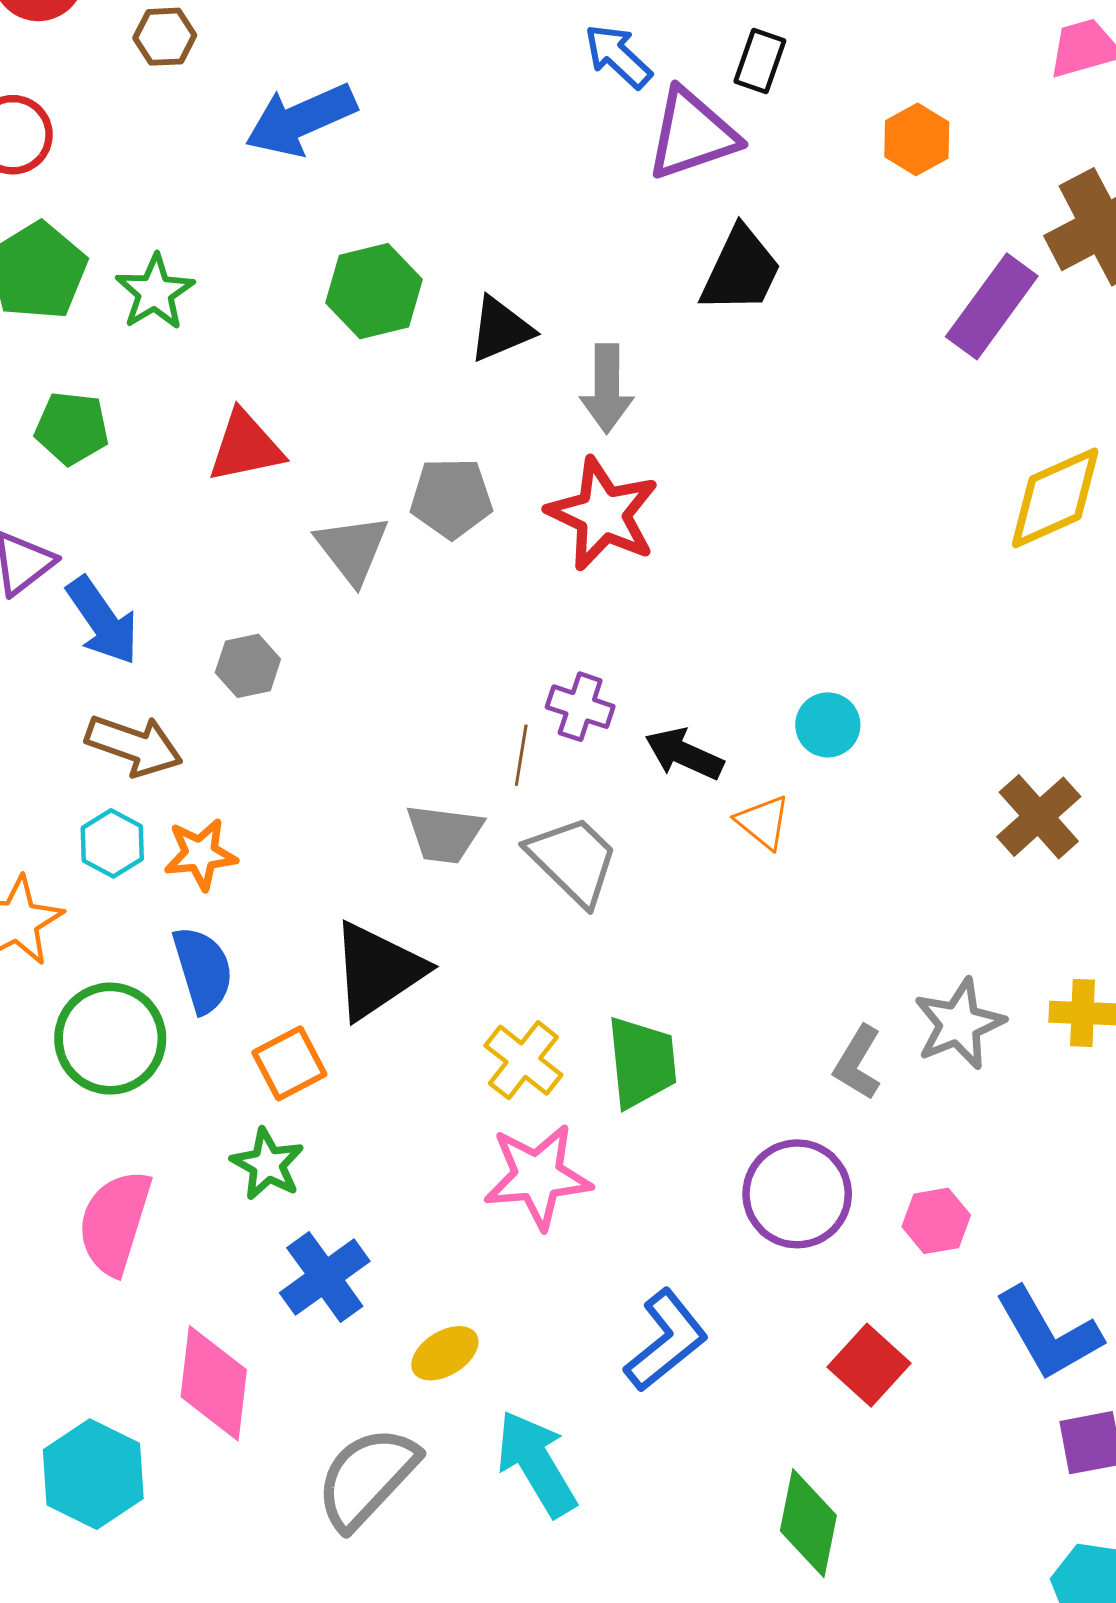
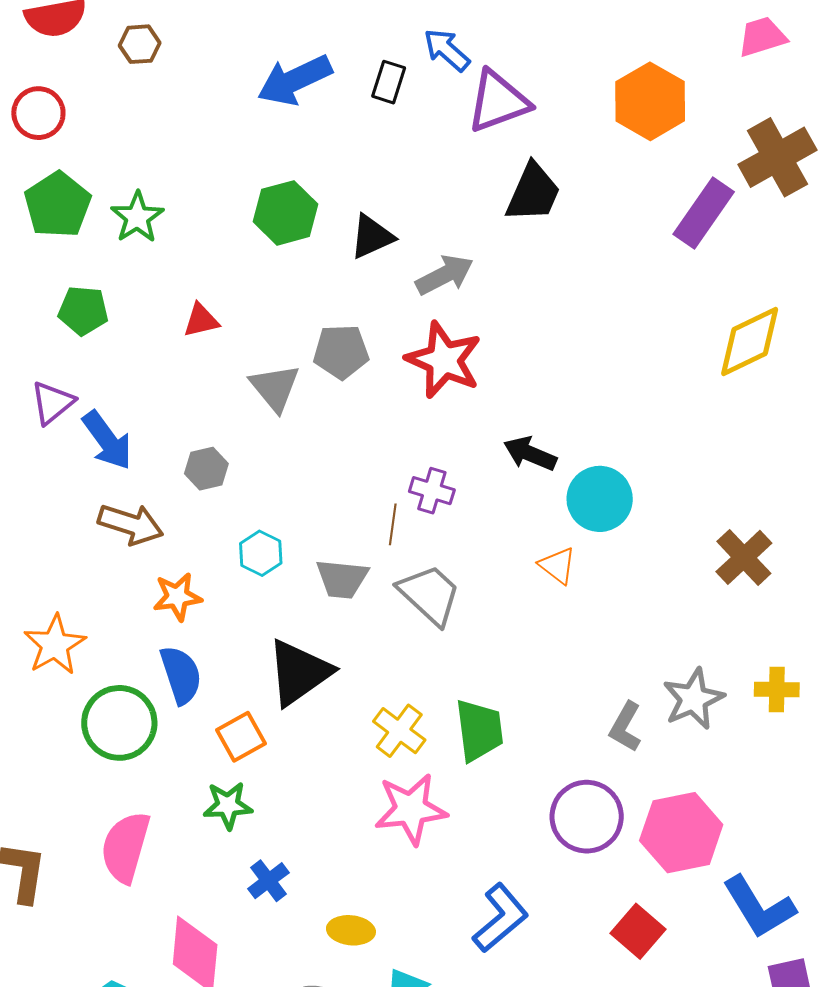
black rectangle: (760, 61) -> (389, 82), moved
blue arrow: (301, 120) -> (295, 80), moved
orange hexagon: (917, 139) -> (650, 101), size x1.6
gray arrow: (607, 388) -> (445, 275), turned -116
red triangle: (245, 447) -> (201, 320), size x0.7
cyan circle: (828, 725) -> (600, 499), size x1.5
black arrow: (684, 754) -> (530, 454), moved
cyan hexagon: (112, 843) -> (261, 553), moved
green star: (267, 1164) -> (228, 805), turned -30
pink hexagon: (936, 1221) -> (681, 833), size x1.8
blue cross: (325, 1277) -> (268, 881), size x0.7
yellow ellipse: (445, 1353) -> (351, 930), turned 39

